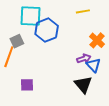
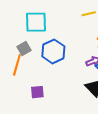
blue hexagon: (47, 30) -> (53, 51), moved

